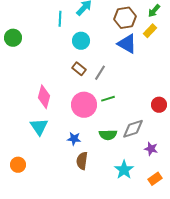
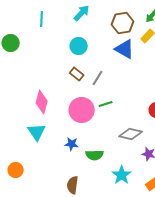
cyan line: (60, 19) -> (42, 19), moved
gray diamond: (133, 129) -> (131, 134), turned 30
green semicircle: (108, 135) -> (95, 155), moved
brown semicircle: (82, 161) -> (73, 185), moved

